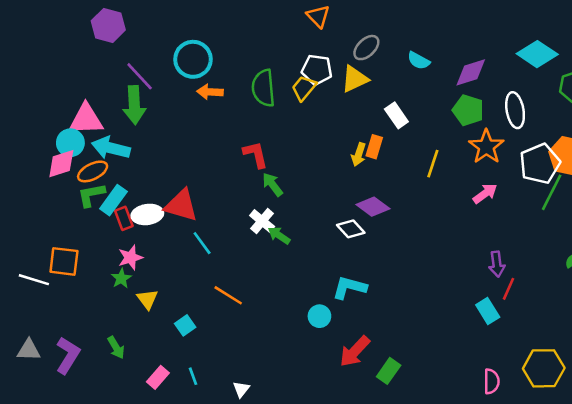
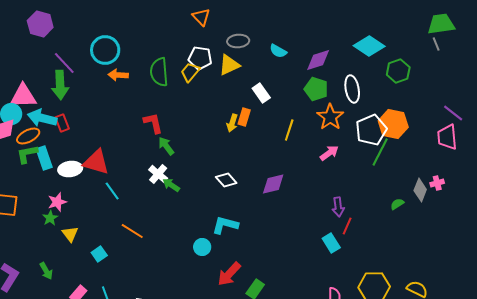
gray ellipse: (366, 48) -> (238, 41), turned 40
cyan rectangle: (113, 200) -> (44, 158), turned -55
purple diamond: (373, 207) -> (273, 184), moved, turned -50
red rectangle: (124, 218) -> (62, 123), moved

